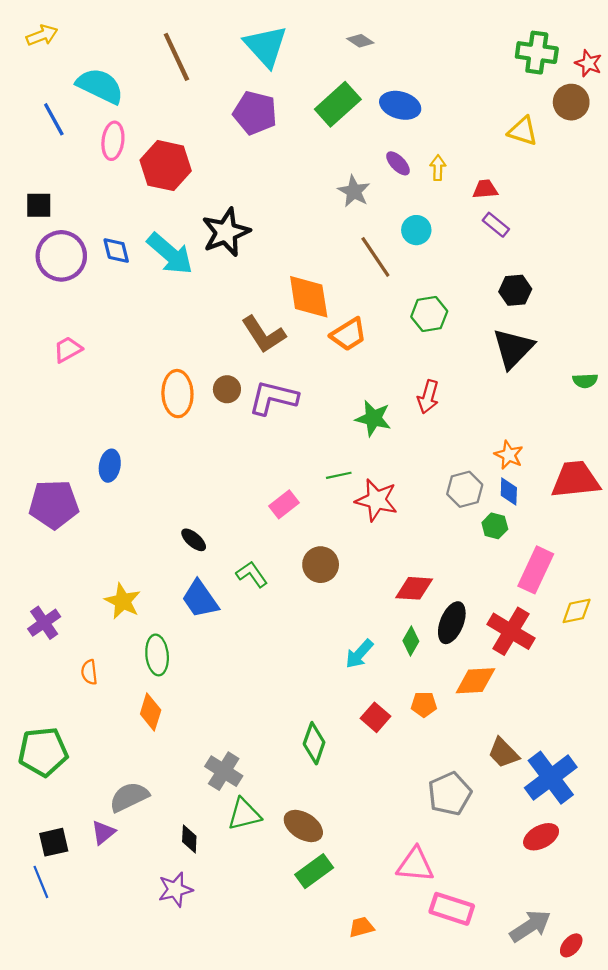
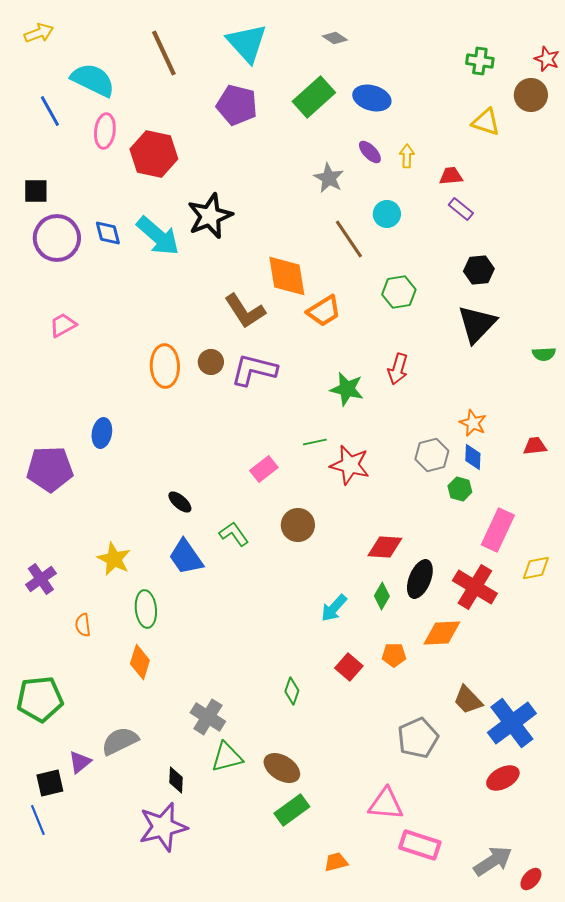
green cross: (537, 53) -> (480, 61), moved, size x0.7
red trapezoid: (575, 480) -> (535, 446), size x0.5
green diamond: (314, 743) -> (292, 691), size x0.7
purple triangle: (103, 832) -> (80, 762), moved
purple star: (175, 889) -> (163, 827), size x1.5

